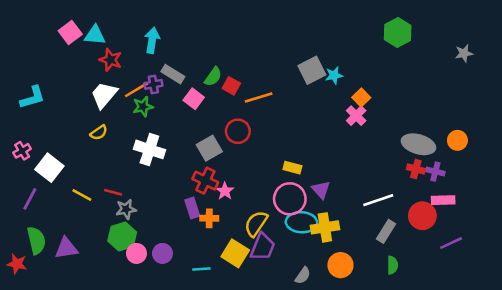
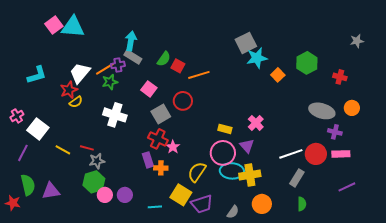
green hexagon: (398, 32) -> (307, 63), moved
cyan triangle: (95, 35) -> (73, 27), size x1.4
cyan arrow: (152, 40) -> (131, 41), moved
red star: (110, 60) -> (69, 90), moved, turned 30
gray square: (312, 70) -> (246, 43), moved
cyan star: (334, 75) -> (257, 58), size x1.5
cyan L-shape: (32, 97) -> (37, 75), moved
pink square: (194, 99) -> (149, 89), moved
pink cross: (356, 116) -> (256, 123), moved
red cross: (416, 169) -> (340, 77), moved
red circle: (422, 216) -> (316, 154), moved
purple trapezoid: (263, 247) -> (202, 204), moved, turned 50

